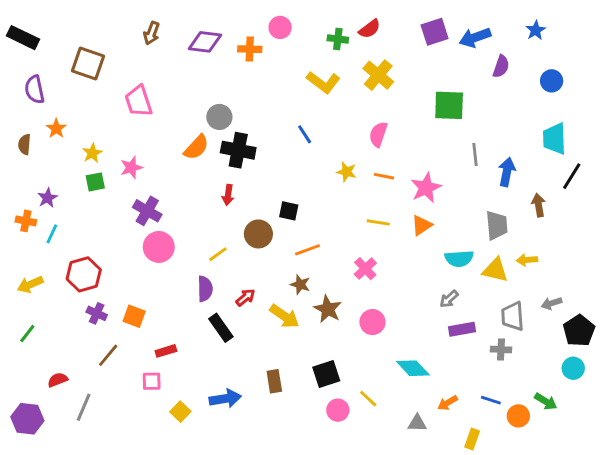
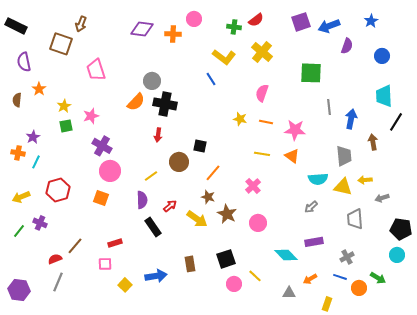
brown arrow: (152, 33) -> (81, 24), moved
blue line: (305, 134) -> (211, 79), moved
pink star: (426, 188) -> (295, 130), turned 30
orange triangle: (422, 225) -> (292, 156), turned -49
orange line: (307, 250) -> (213, 173), turned -30
gray arrow: (552, 303) -> (382, 198), moved
purple cross: (97, 313) -> (40, 223), moved
orange square: (134, 316) -> (101, 198), moved
purple rectangle: (462, 329) -> (314, 242), moved
black pentagon: (579, 331) -> (401, 229), turned -30
gray cross: (501, 349) -> (347, 257), moved, turned -32
red semicircle: (58, 380) -> (55, 259), moved

